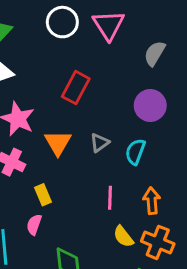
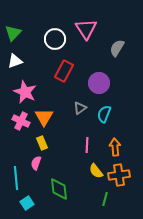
white circle: (62, 22) -> (55, 39), moved
purple circle: (150, 105) -> (99, 83), moved
orange triangle: (58, 143) -> (44, 117), moved
orange cross: (158, 242) -> (119, 175), turned -30

